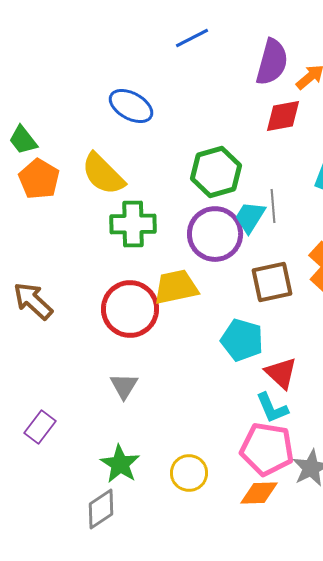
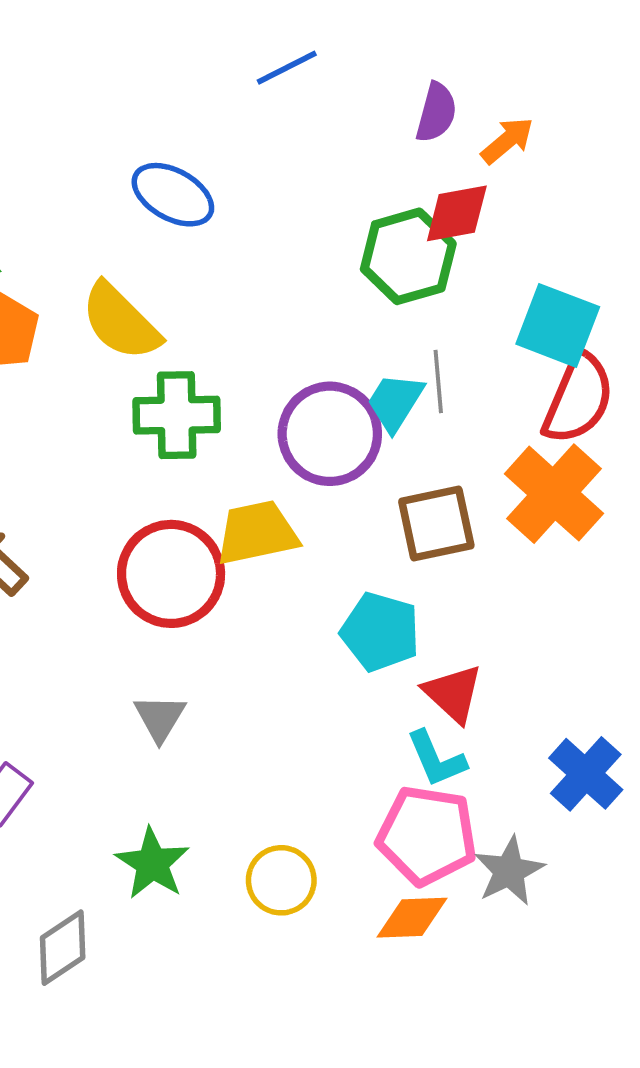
purple semicircle: (272, 62) -> (436, 112), size x0.7
green hexagon: (216, 172) -> (408, 256), moved
gray diamond: (101, 509) -> (63, 948), moved

